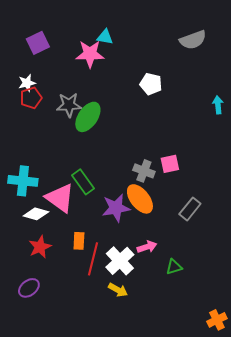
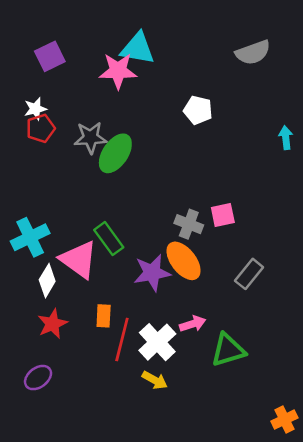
cyan triangle: (105, 37) -> (138, 48), size x1.6
cyan cross: (23, 181) -> (30, 237), turned -32
white diamond: (36, 214) -> (47, 281), turned -75
green triangle: (174, 267) -> (228, 350), size x1.6

